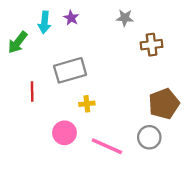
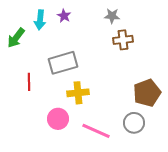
brown cross: (152, 45) -> (123, 40), moved
yellow cross: (87, 104) -> (78, 93), size x1.5

